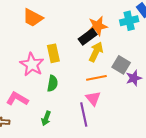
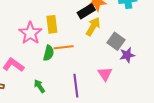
orange line: (96, 78) -> (64, 47), moved
pink triangle: (93, 98) -> (105, 74), moved
green arrow: (46, 118) -> (39, 86), turned 120

